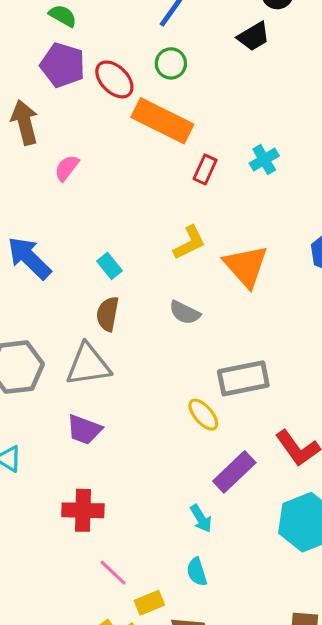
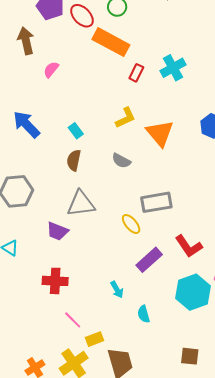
cyan cross: (264, 160) -> (173, 68), size x1.4
gray triangle: (88, 365) -> (81, 204), moved
cyan arrow: (201, 519) -> (117, 290), moved
cyan semicircle: (197, 572) -> (144, 314), moved

